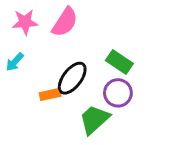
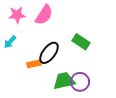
purple circle: (118, 93) -> (80, 82), moved
green trapezoid: (94, 119) -> (64, 81), turned 30

